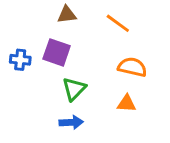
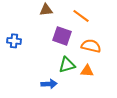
purple square: (57, 52) -> (62, 36), moved
green triangle: (74, 89) -> (67, 65), moved, turned 30

